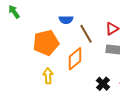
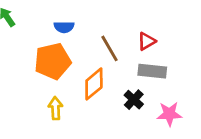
blue semicircle: (66, 20) -> (64, 27), moved
black cross: (103, 84) -> (134, 100), moved

